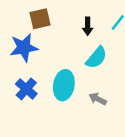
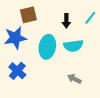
cyan semicircle: (96, 58) -> (73, 46), turned 42
cyan ellipse: (64, 85) -> (47, 47), moved

